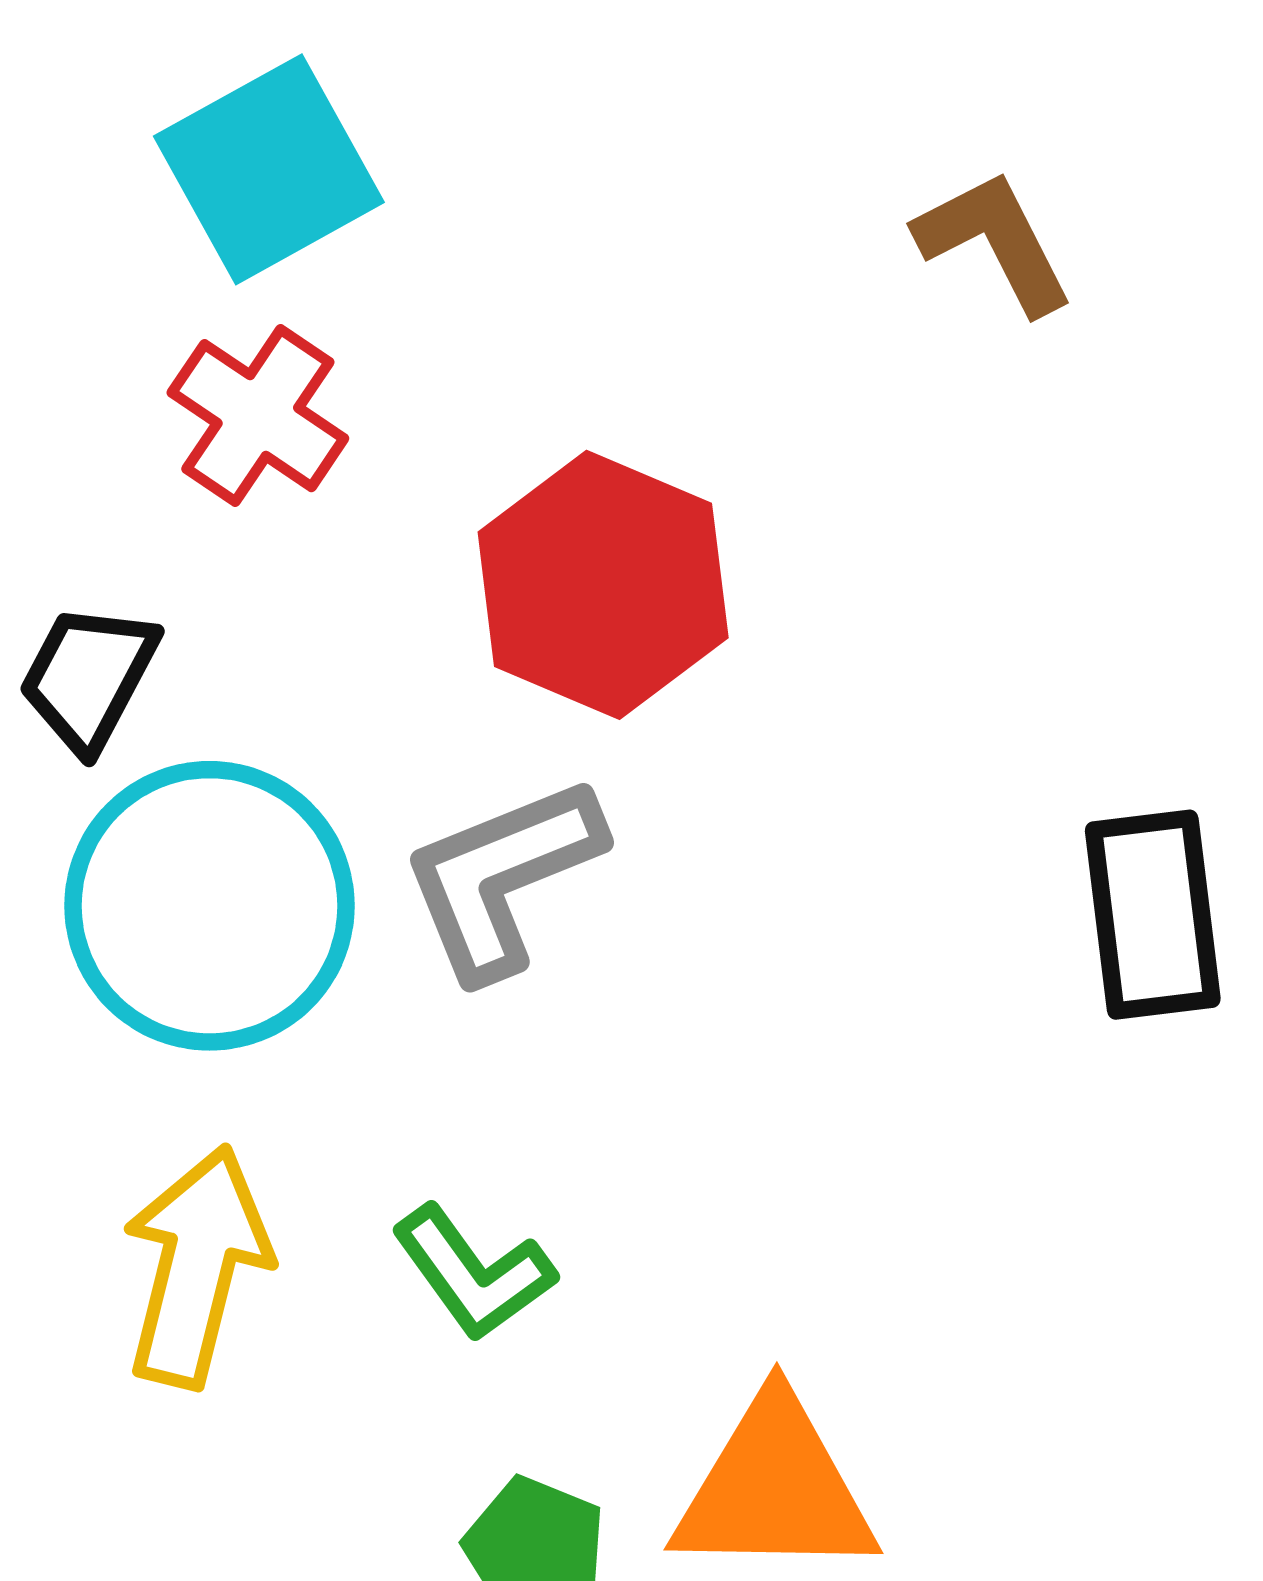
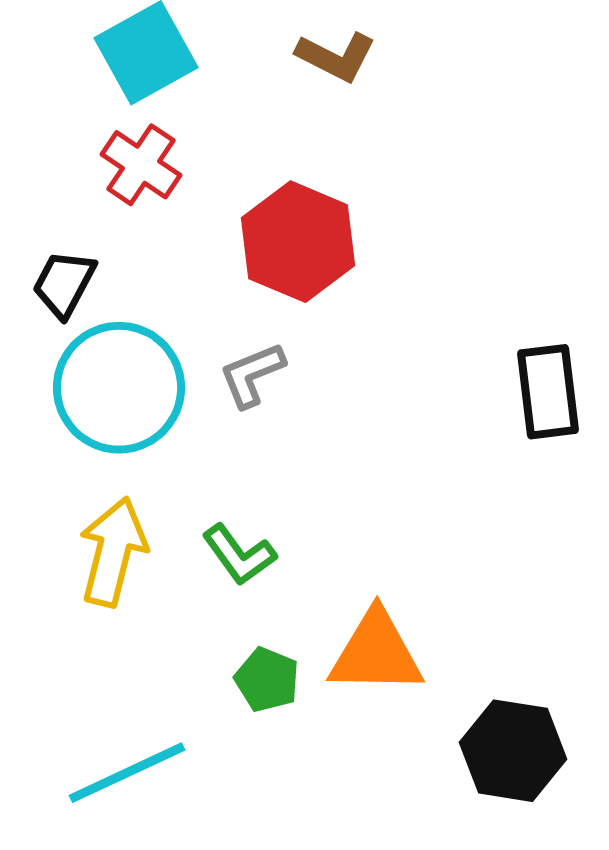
brown L-shape: (994, 242) -> (336, 57), moved, turned 144
gray L-shape: (502, 877) -> (252, 375), size x0.7

